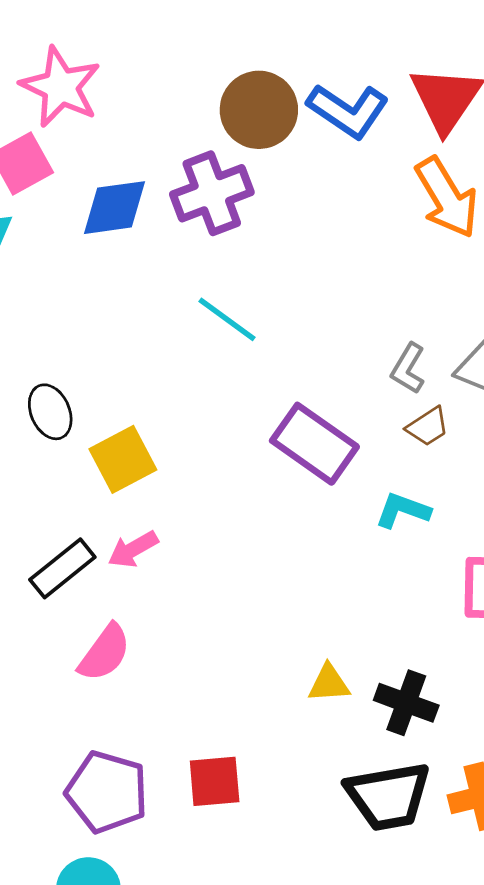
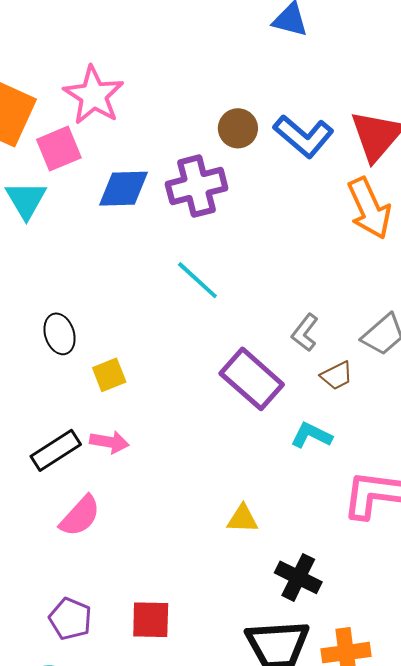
brown circle: (259, 110) -> (238, 128), size x0.7
gray L-shape: (408, 368) -> (305, 333), moved
yellow square: (123, 459) -> (109, 375), size x0.7
pink arrow: (133, 549) -> (109, 442), turned -147
yellow triangle: (329, 683) -> (242, 519), moved
purple pentagon: (107, 792) -> (70, 619), size x0.7

